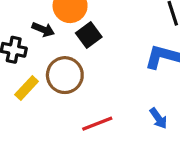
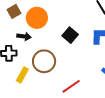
black square: (89, 35) -> (70, 35), moved

